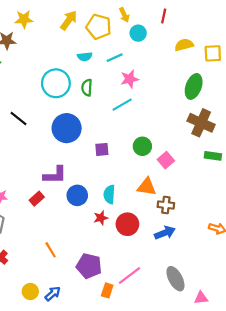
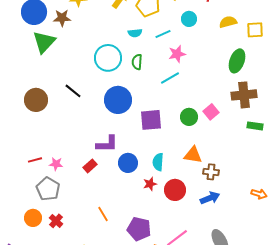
cyan circle: (138, 33) -> (189, 19), moved
brown cross: (201, 123) -> (244, 95), turned -30
purple square: (102, 149) -> (151, 120), size x1.6
pink square: (166, 160) -> (211, 112), moved

